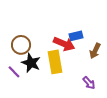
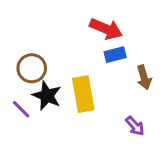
red arrow: (64, 44) -> (106, 29), moved
brown arrow: (95, 51) -> (144, 77), turned -42

